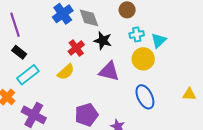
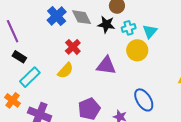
black star: (103, 41) -> (106, 24), moved
blue ellipse: (145, 97) -> (144, 100), moved

